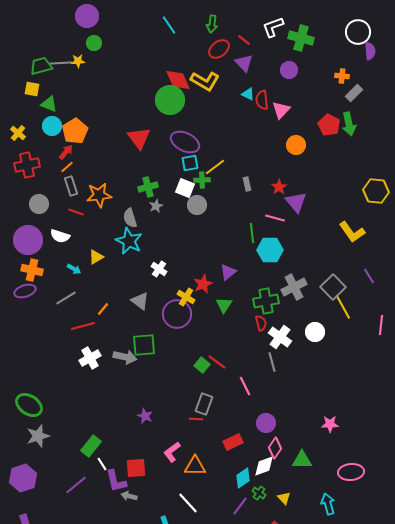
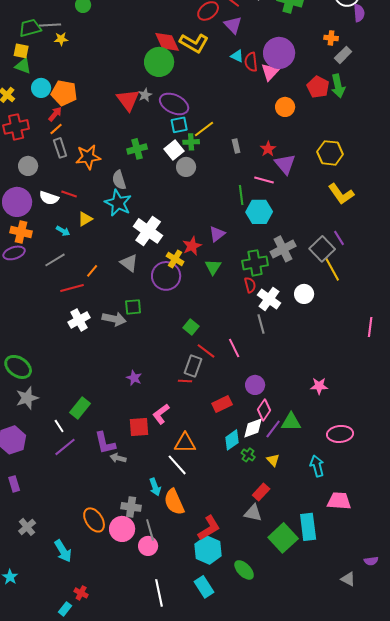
yellow star: (78, 61) -> (61, 39), moved
purple circle: (289, 70) -> (279, 53), moved, size x1.8
green triangle: (49, 104) -> (23, 66), moved
orange pentagon: (75, 131) -> (64, 93), turned -30
white square: (185, 188) -> (174, 150), turned 30
yellow hexagon: (376, 191) -> (330, 153), moved
gray star: (156, 206) -> (145, 95), moved
red line: (76, 212) -> (69, 194), moved
white cross: (159, 269) -> (148, 231), size x1.8
purple line: (369, 276) -> (339, 238), moved
pink line: (381, 325) -> (370, 327), moved
green square: (144, 345) -> (133, 307), size x0.7
red line: (217, 362) -> (206, 351), moved
white line: (102, 464) -> (59, 426), moved
orange triangle: (195, 466) -> (185, 443), moved
red square: (136, 468) -> (139, 427), moved
purple line: (240, 506) -> (273, 429), moved

